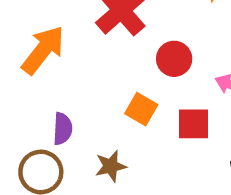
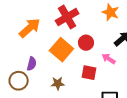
orange square: (141, 109) -> (61, 50), moved, size x1.6
brown star: (111, 166) -> (58, 83), moved

